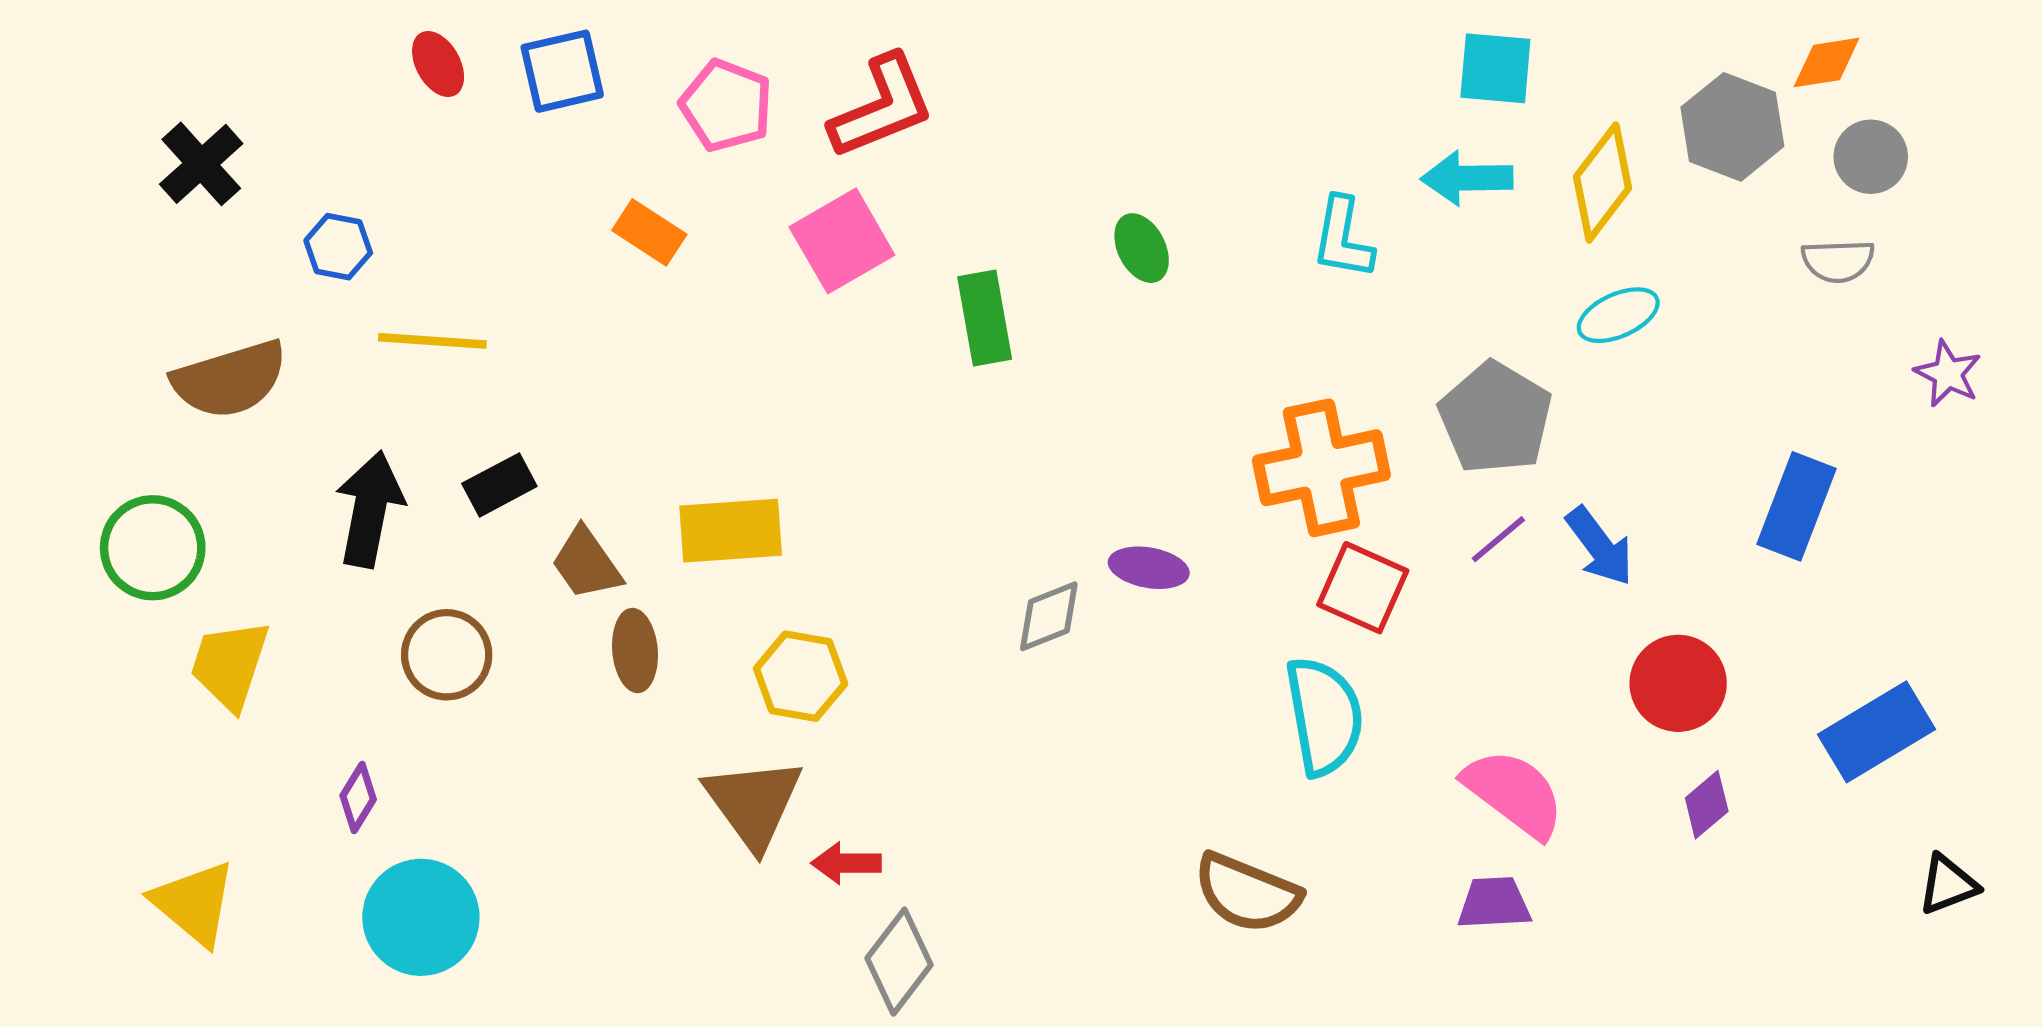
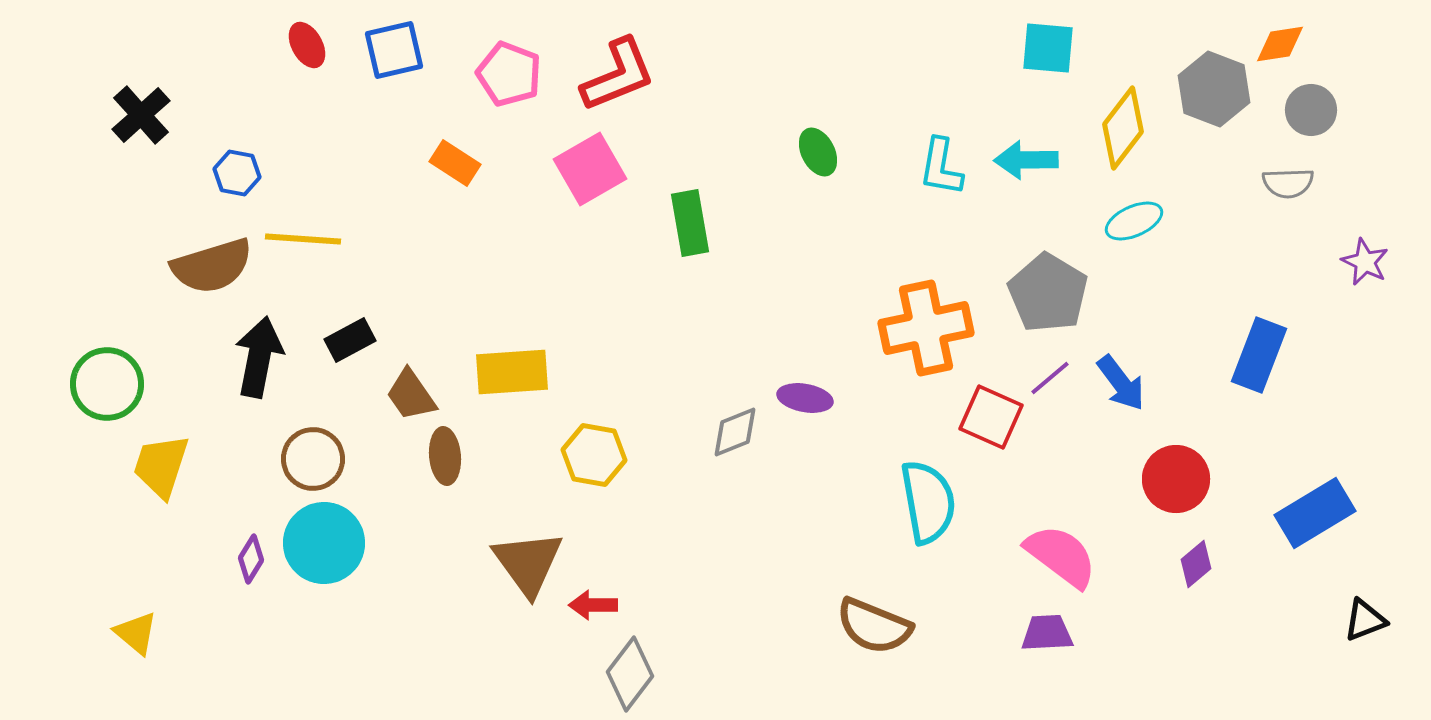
cyan arrow: (1467, 178) -> (1026, 160), moved
green ellipse: (1142, 248) -> (818, 152), moved
brown semicircle: (230, 379) -> (212, 266), moved
red square: (1363, 588) -> (991, 417), moved
yellow hexagon: (801, 676) -> (594, 455), moved
yellow triangle: (194, 903) -> (136, 633), size x0.7
cyan circle: (421, 917) -> (324, 543), moved

